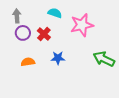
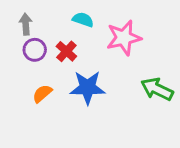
blue star: (58, 58) -> (88, 88), size x1.6
orange semicircle: (28, 62) -> (42, 94), turned -32

